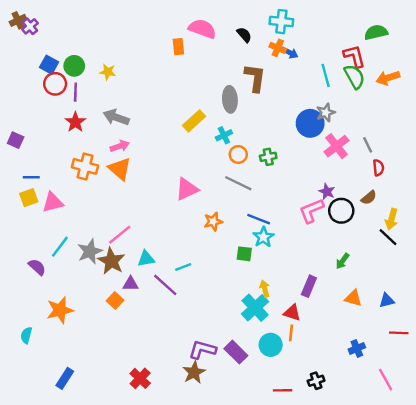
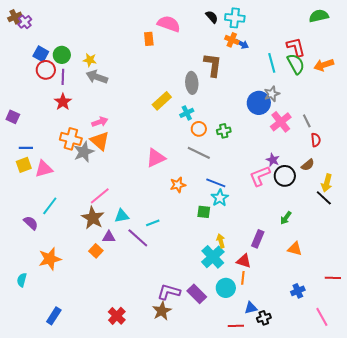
green semicircle: (376, 32) -> (319, 16), moved
black semicircle: (244, 35) -> (212, 17), moved
gray arrow: (116, 117) -> (97, 77), moved
gray star: (90, 251) -> (84, 152), moved
blue triangle: (387, 301) -> (251, 308), moved

